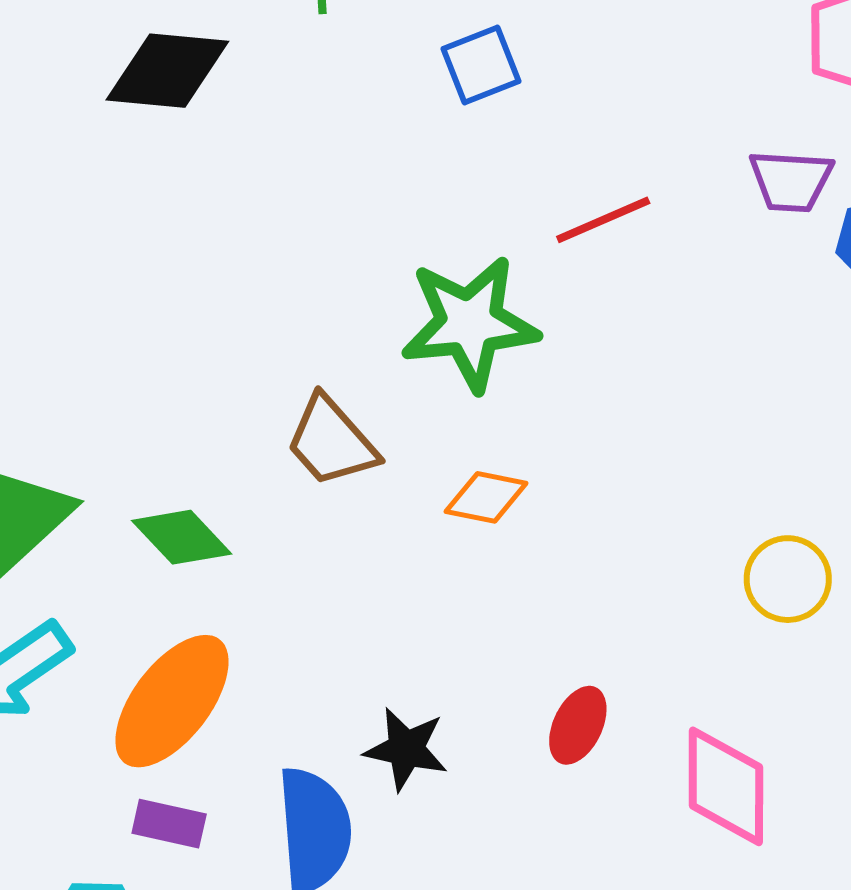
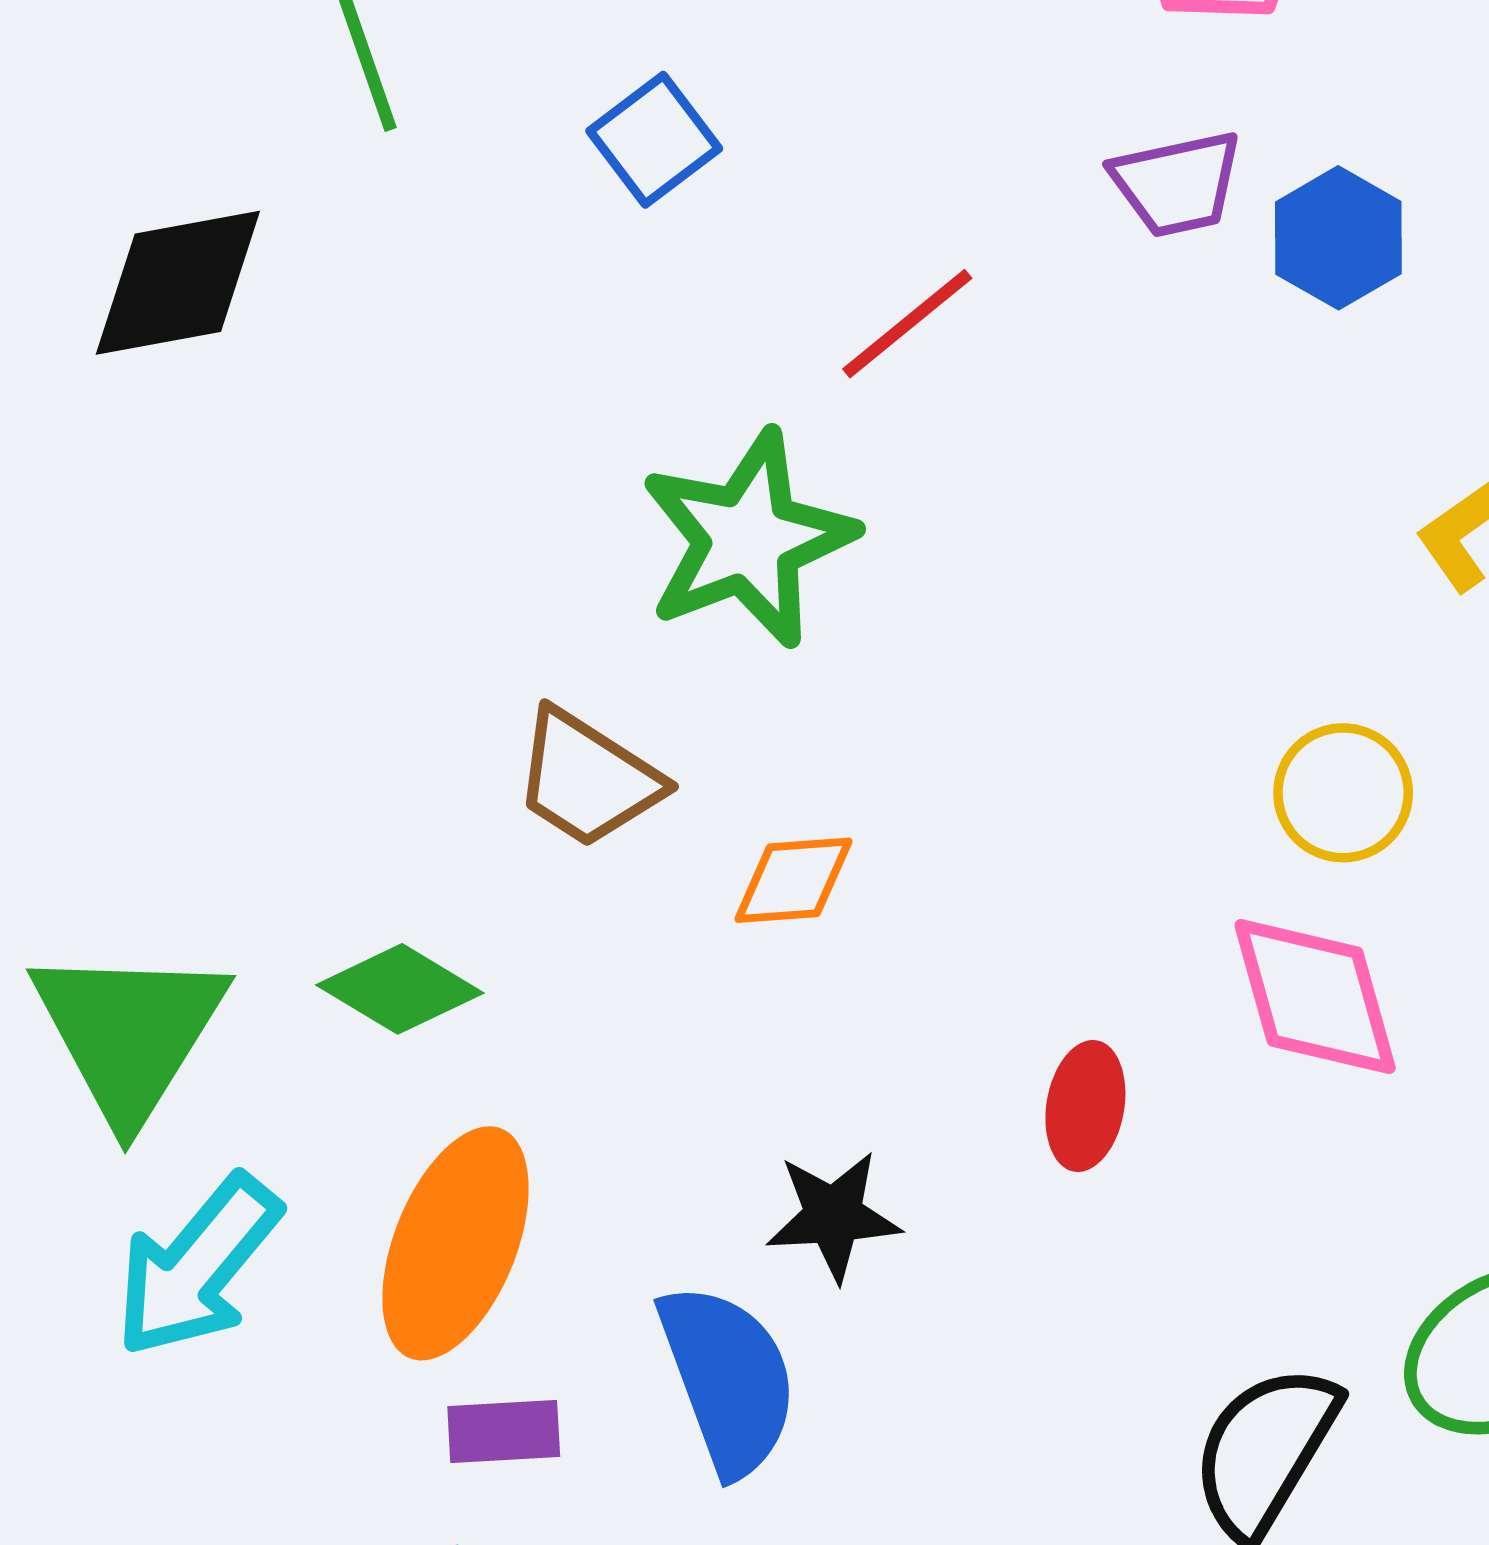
orange diamond: (486, 497) -> (793, 880), moved
pink diamond: (726, 786) -> (1315, 997), moved

